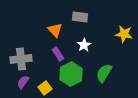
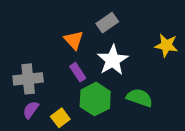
gray rectangle: (80, 17) -> (107, 23), turned -42
white star: (84, 45) -> (113, 60), size x1.6
green semicircle: (104, 73) -> (139, 98), turned 78

